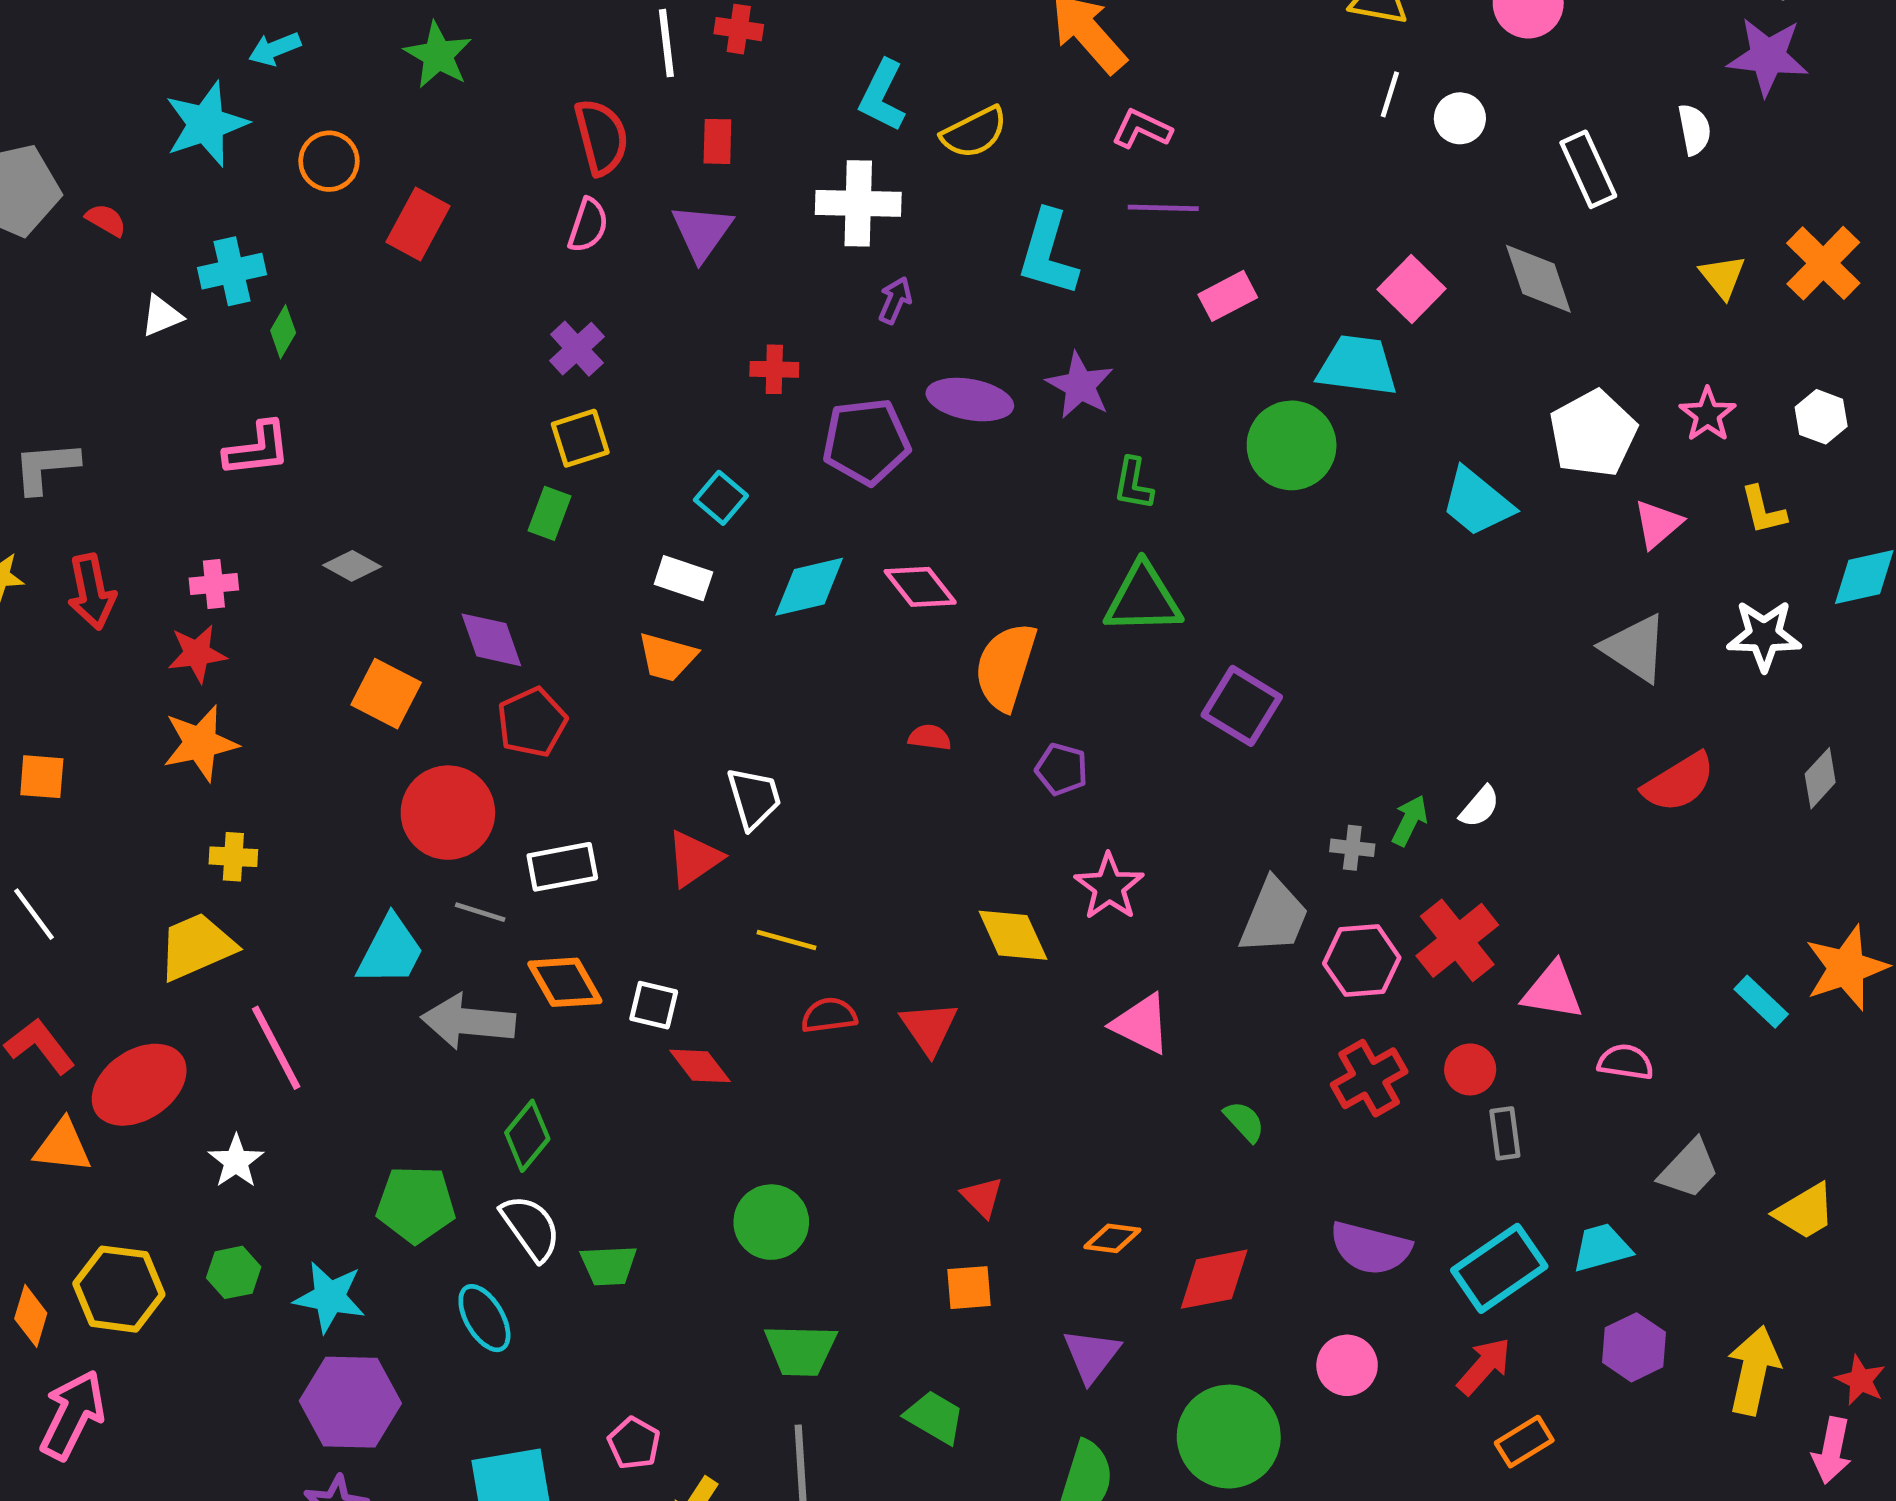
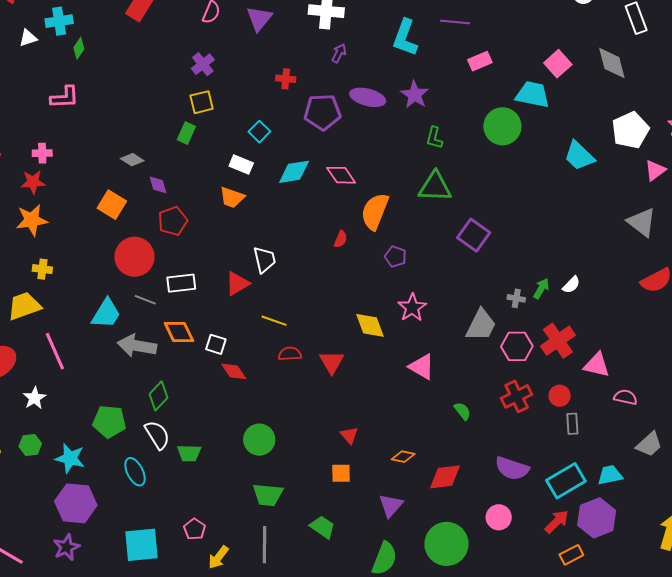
gray diamond: (352, 566) -> (132, 160), moved
purple diamond: (491, 640) -> (158, 185), size x0.7
red semicircle: (930, 737) -> (341, 239), turned 102
purple hexagon: (1634, 1347) -> (597, 518), moved, size x1.4

